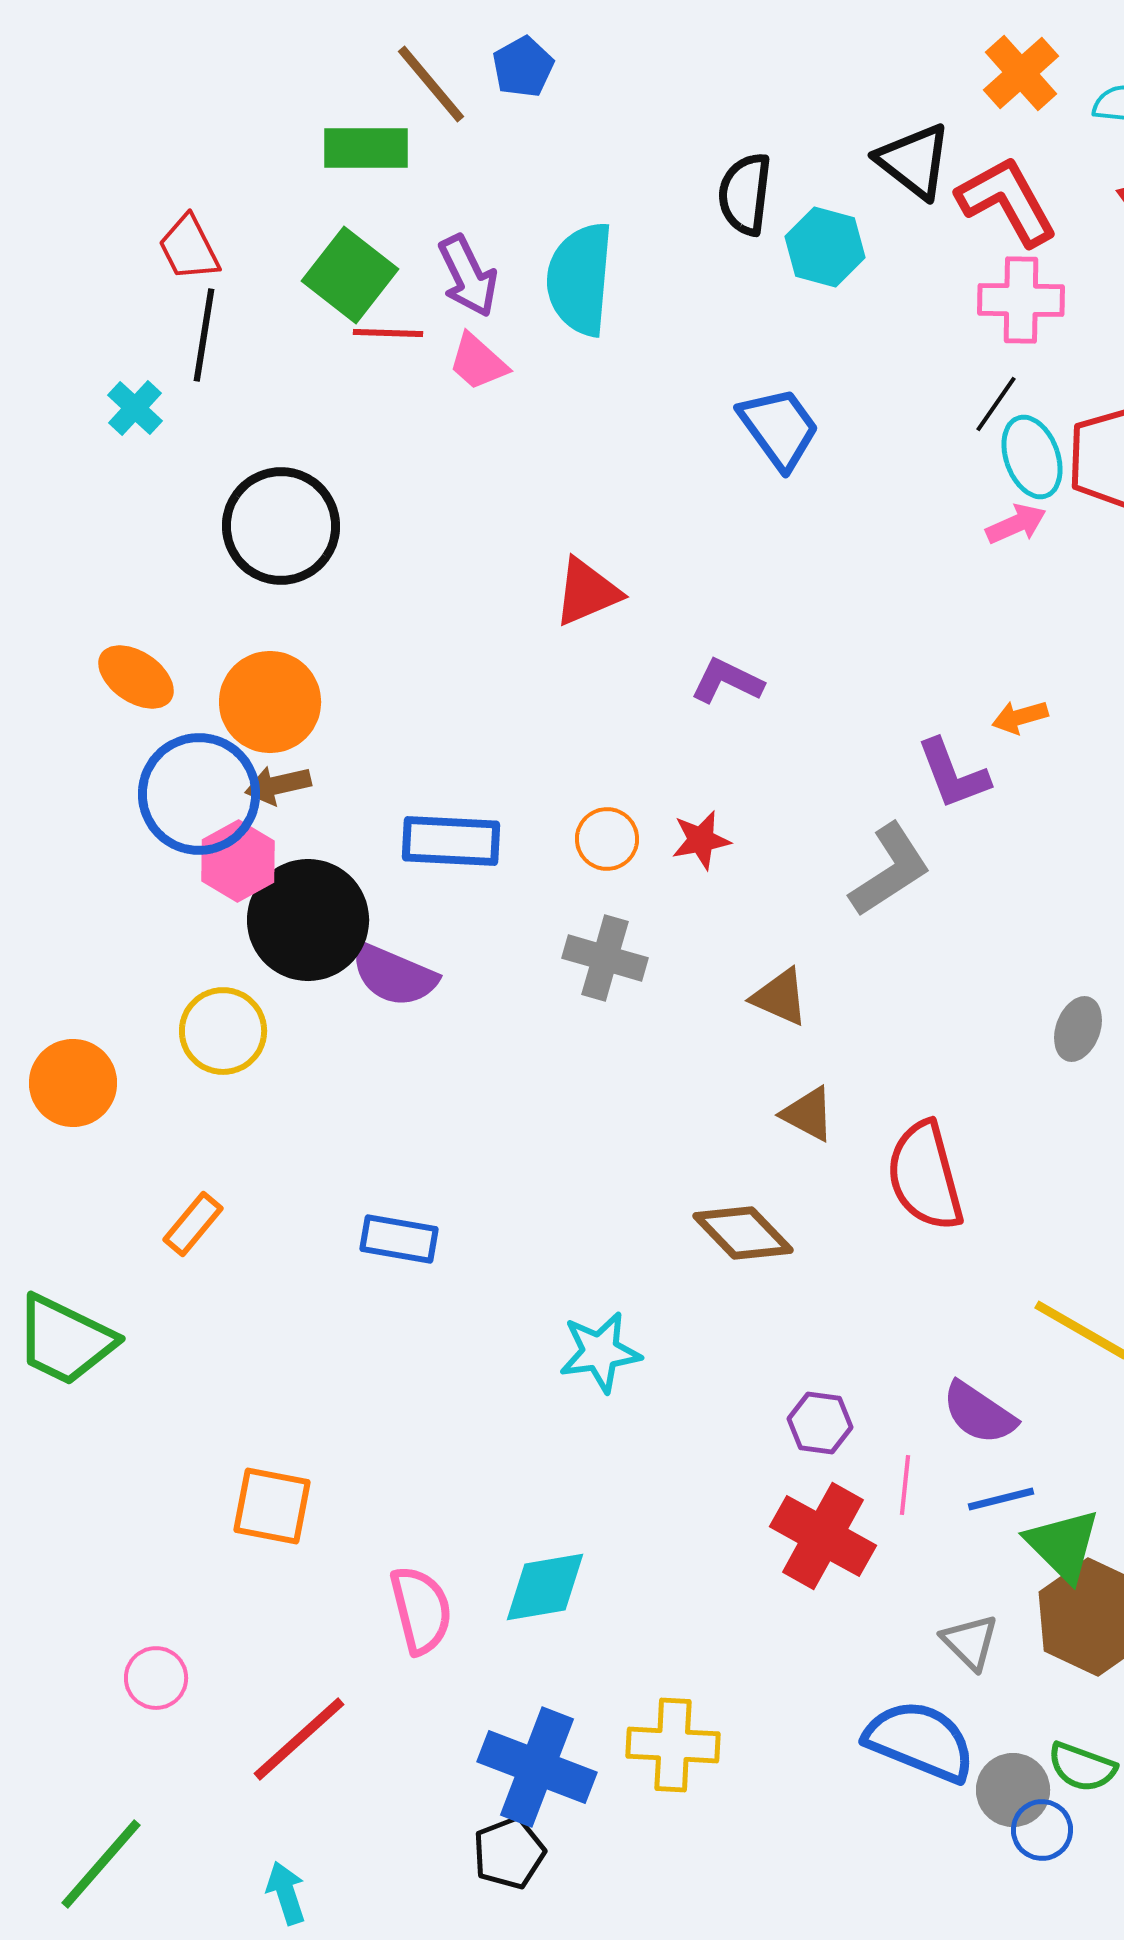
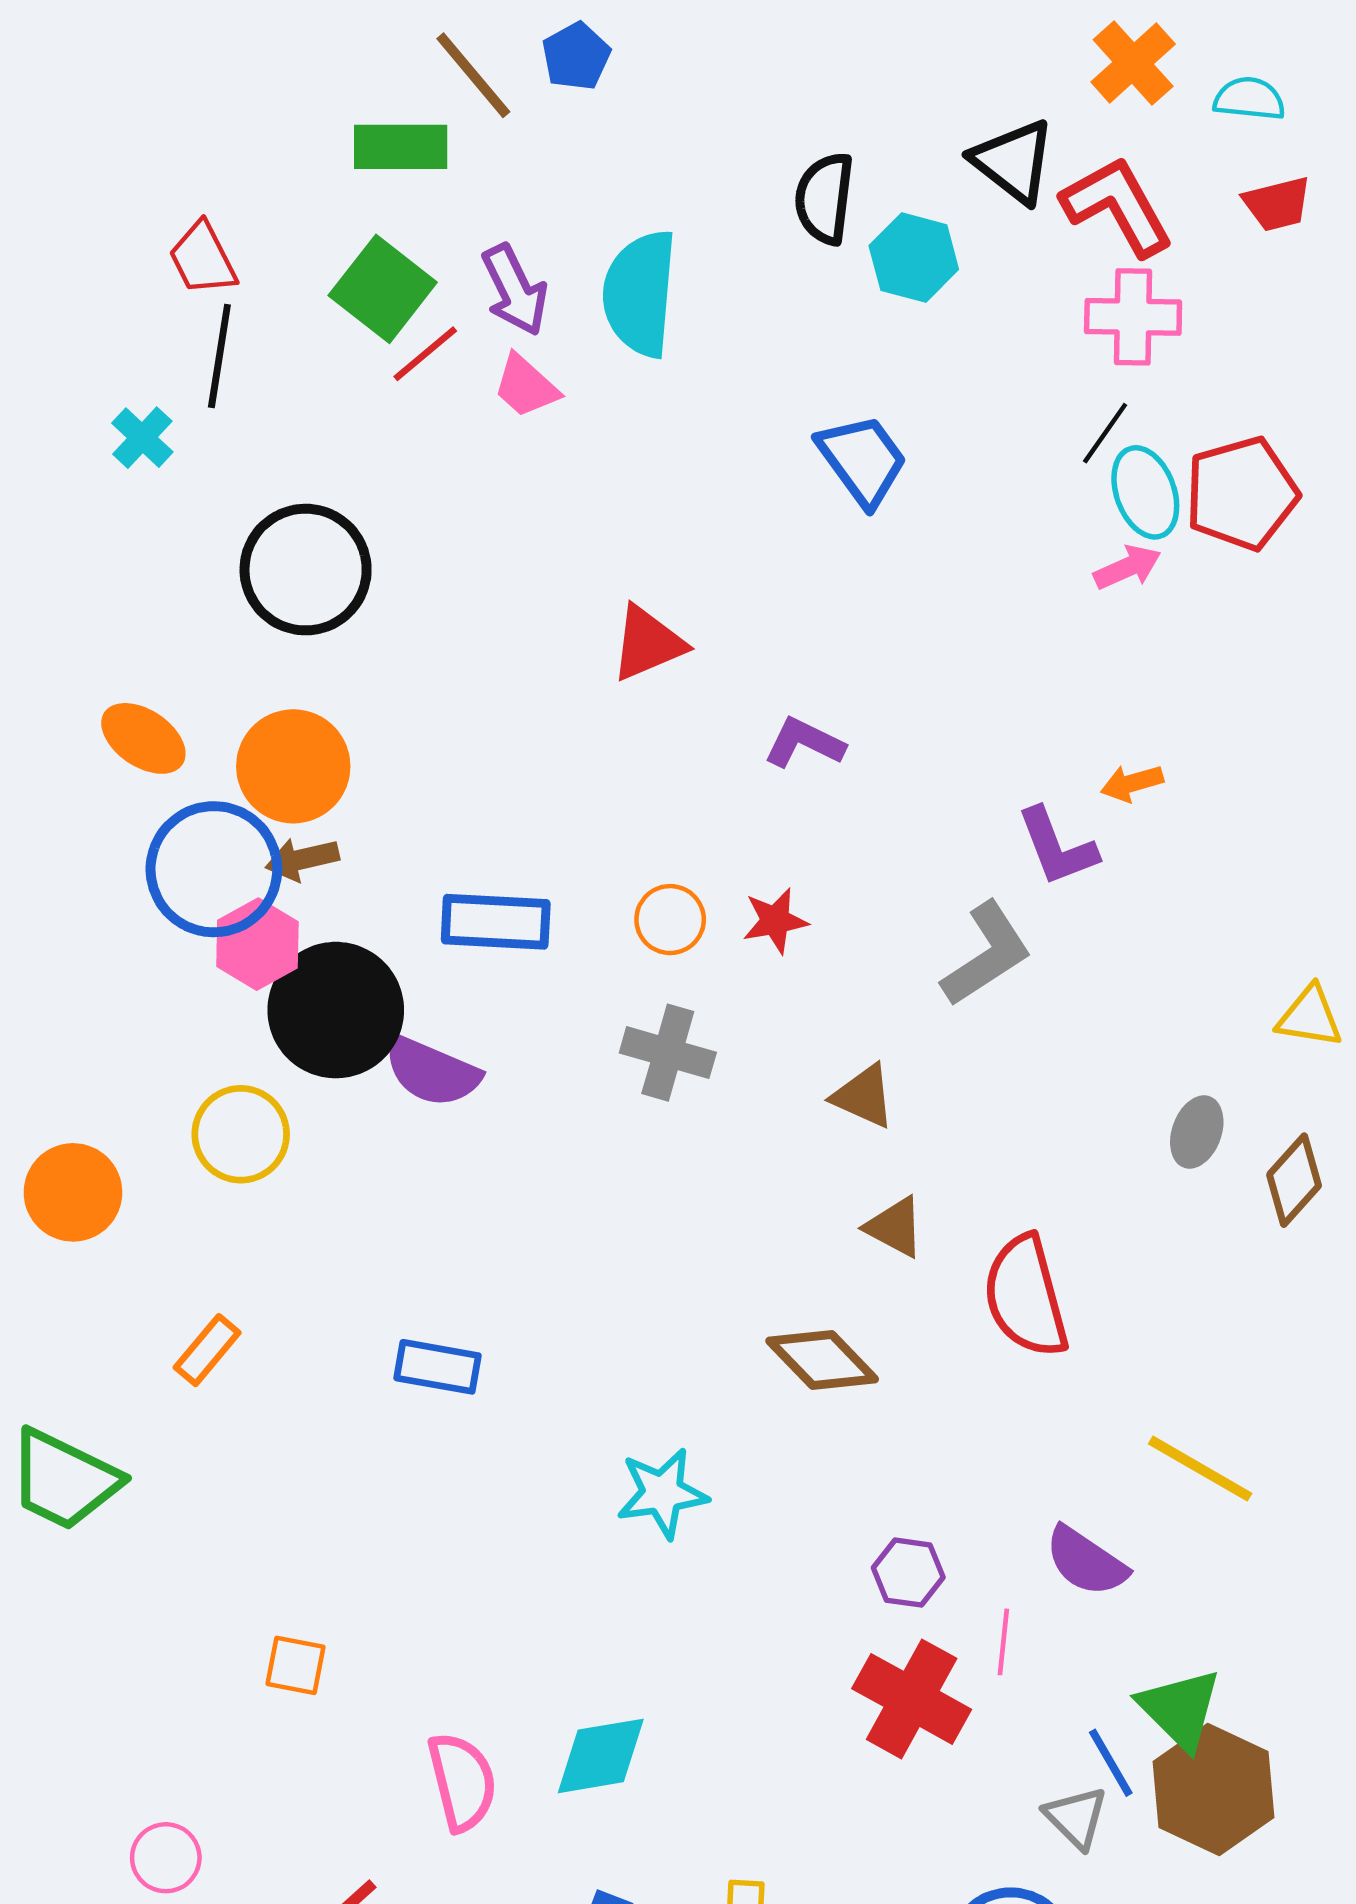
red line: (388, 333) -> (425, 354), turned -42
blue line: (1001, 1499) -> (1111, 1763), moved, turned 74
orange square: (272, 1506) -> (295, 1665), size x0.7

